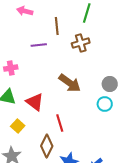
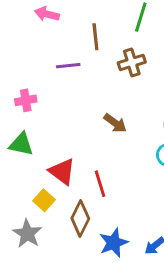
brown arrow: (70, 83) -> (115, 123), size x0.7
red triangle: (35, 102) -> (62, 172), moved
yellow square: (18, 126) -> (44, 200), moved

